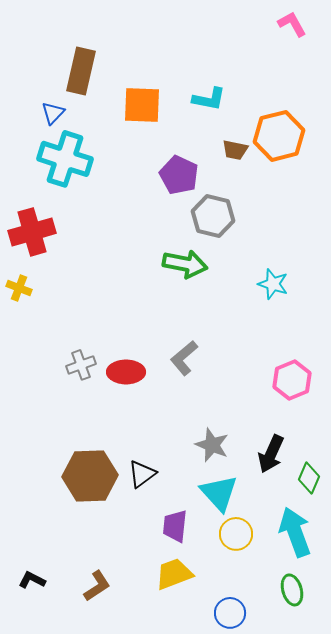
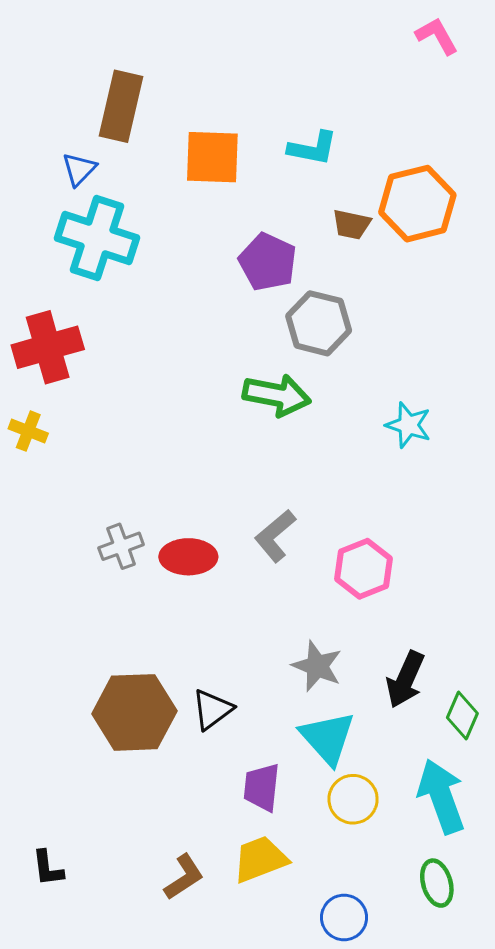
pink hexagon: (292, 380) -> (363, 569), moved
black L-shape: (32, 580) -> (48, 868), turned -124
brown L-shape: (97, 586) -> (184, 877), moved

